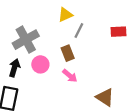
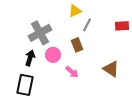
pink arrow: (70, 76) -> (72, 72), moved
brown triangle: (105, 97) -> (111, 69), moved

